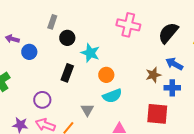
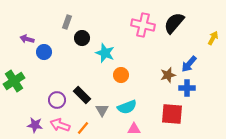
black semicircle: (168, 33) -> (174, 23), moved
blue arrow: (174, 64) -> (189, 64), turned -78
black rectangle: (67, 73) -> (82, 95), moved, turned -66
cyan semicircle: (112, 96) -> (127, 107), moved

